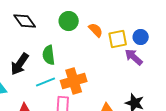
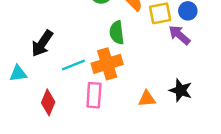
green semicircle: (49, 55) -> (117, 33), moved

